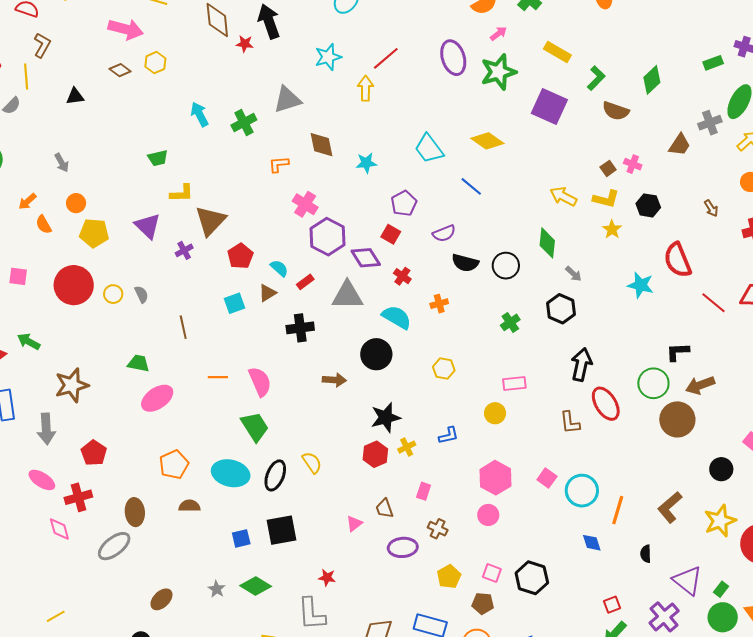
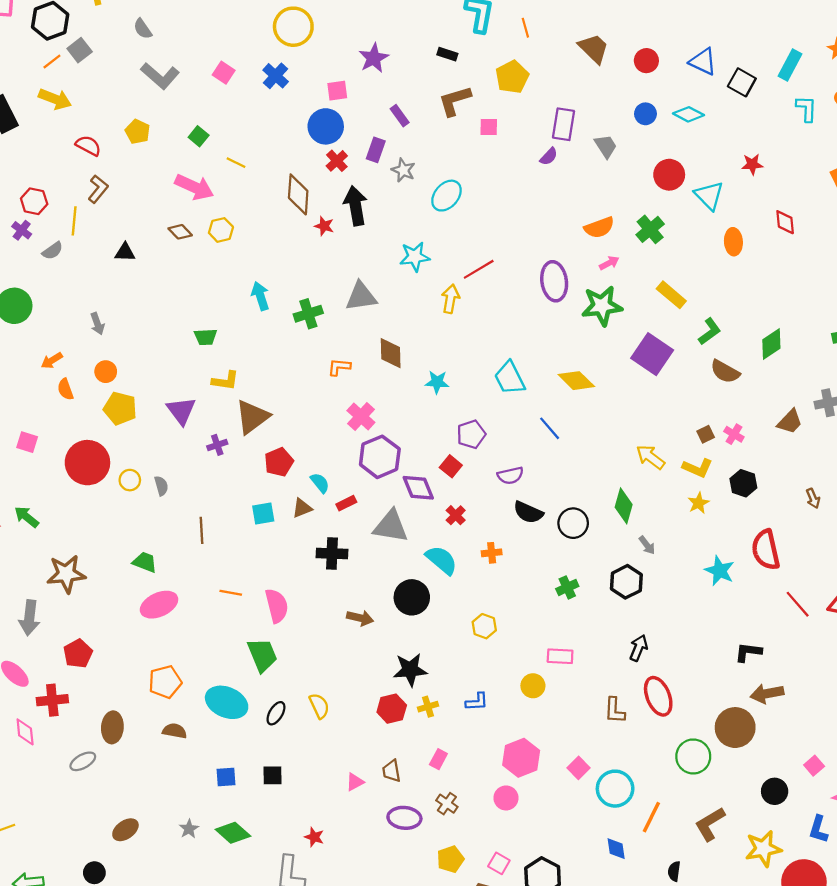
black arrow: (581, 365) -> (639, 648), size x0.7
green circle: (653, 383) -> (693, 756), moved
black ellipse: (275, 475) -> (276, 713), size x0.7
black square: (281, 530) -> (272, 775), size x0.6
gray ellipse: (114, 546) -> (83, 761), size x0.7

